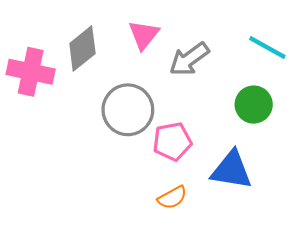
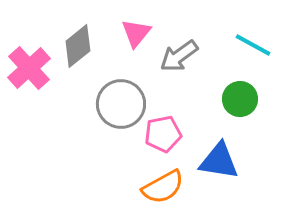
pink cross: (31, 72) -> (29, 68), turned 36
orange semicircle: (172, 198) -> (163, 187), size x1.5

